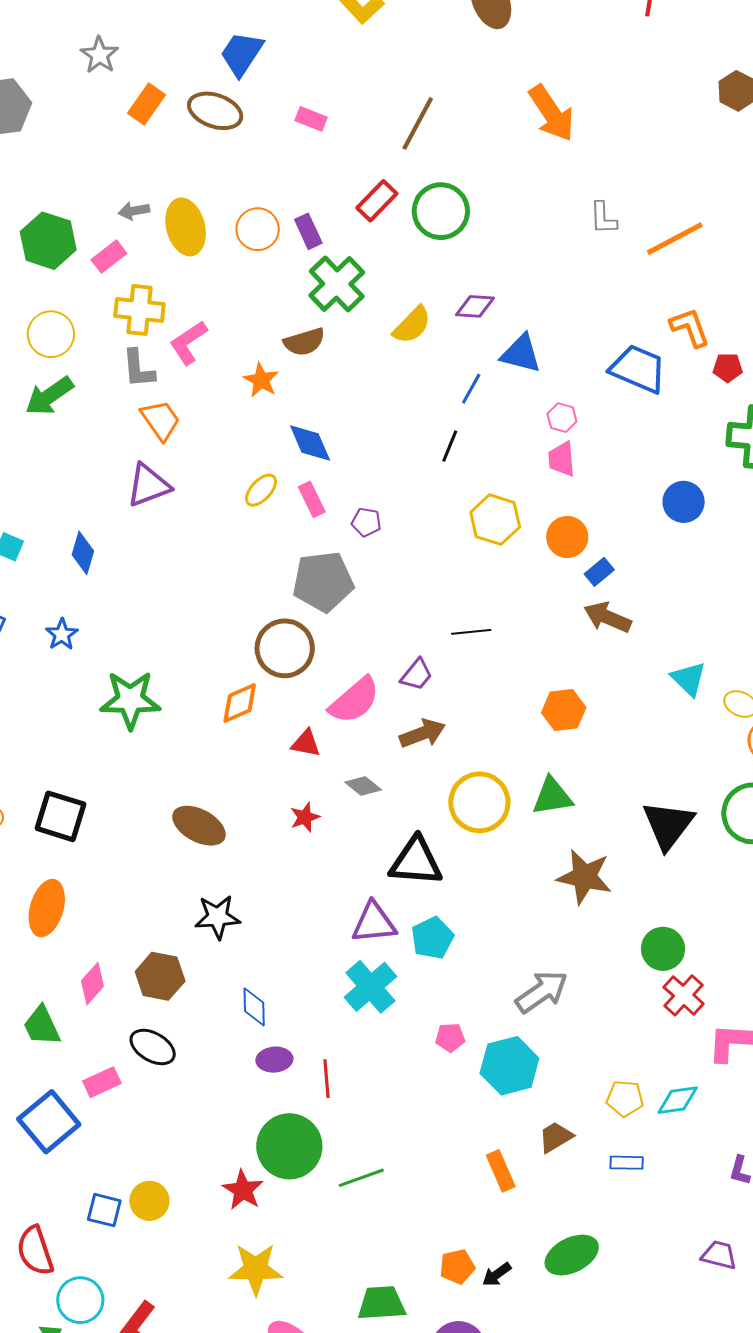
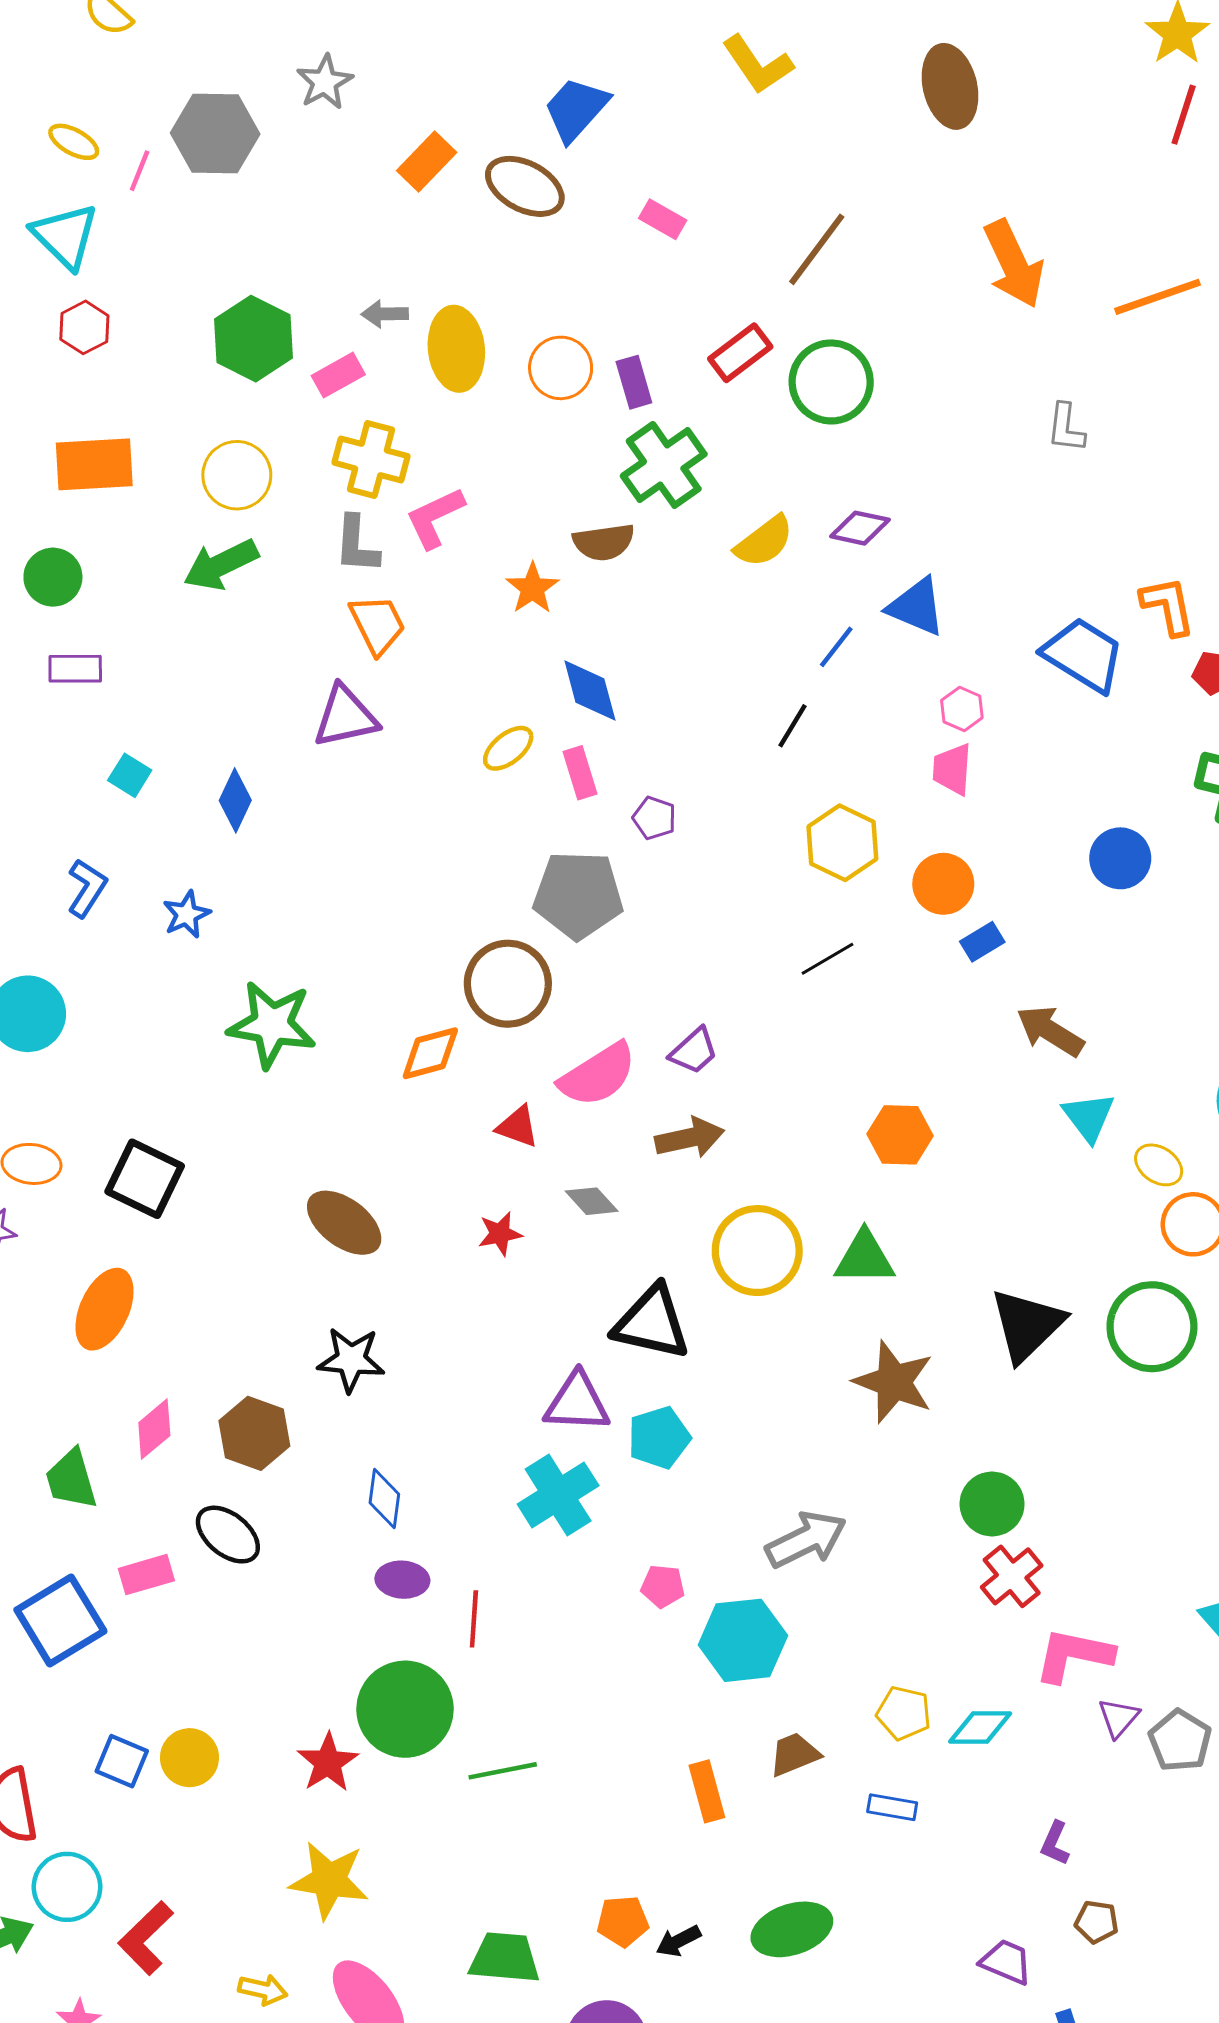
gray star: (99, 55) -> (325, 82), moved
orange line: (675, 239) -> (1157, 297), moved
brown arrow: (607, 617) -> (1050, 1031), moved
black line: (471, 632) -> (827, 959), moved, turned -33

